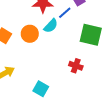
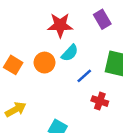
blue line: (65, 13) -> (84, 76), moved

